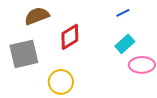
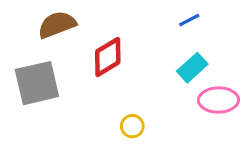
yellow circle: (61, 82) -> (132, 126), moved, size x0.6

